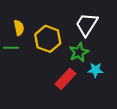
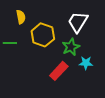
yellow semicircle: (19, 28) -> (21, 17), moved

